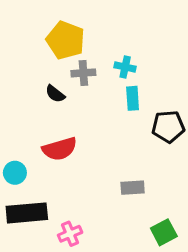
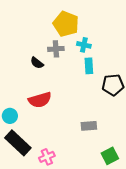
yellow pentagon: (66, 40) -> (66, 24), moved
black rectangle: (27, 213) -> (18, 143), turned 48

